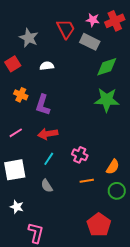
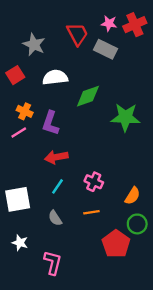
white semicircle: (47, 66) -> (55, 77), size x1.5
green diamond: (107, 67) -> (88, 96), moved
pink line: (16, 133) -> (19, 132), moved
orange line: (87, 181) -> (91, 212), moved
red pentagon: (99, 225) -> (116, 244), moved
pink L-shape: (36, 233) -> (53, 263), moved

